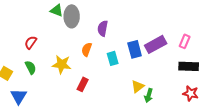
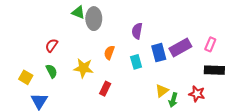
purple semicircle: (103, 28) -> (137, 31), moved
red star: (191, 93) -> (197, 94), moved

